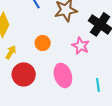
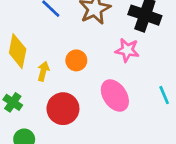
yellow arrow: (11, 52) -> (43, 71), moved

